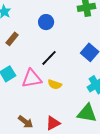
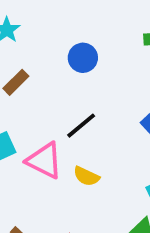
pink triangle: (32, 79) -> (45, 161), turned 30

